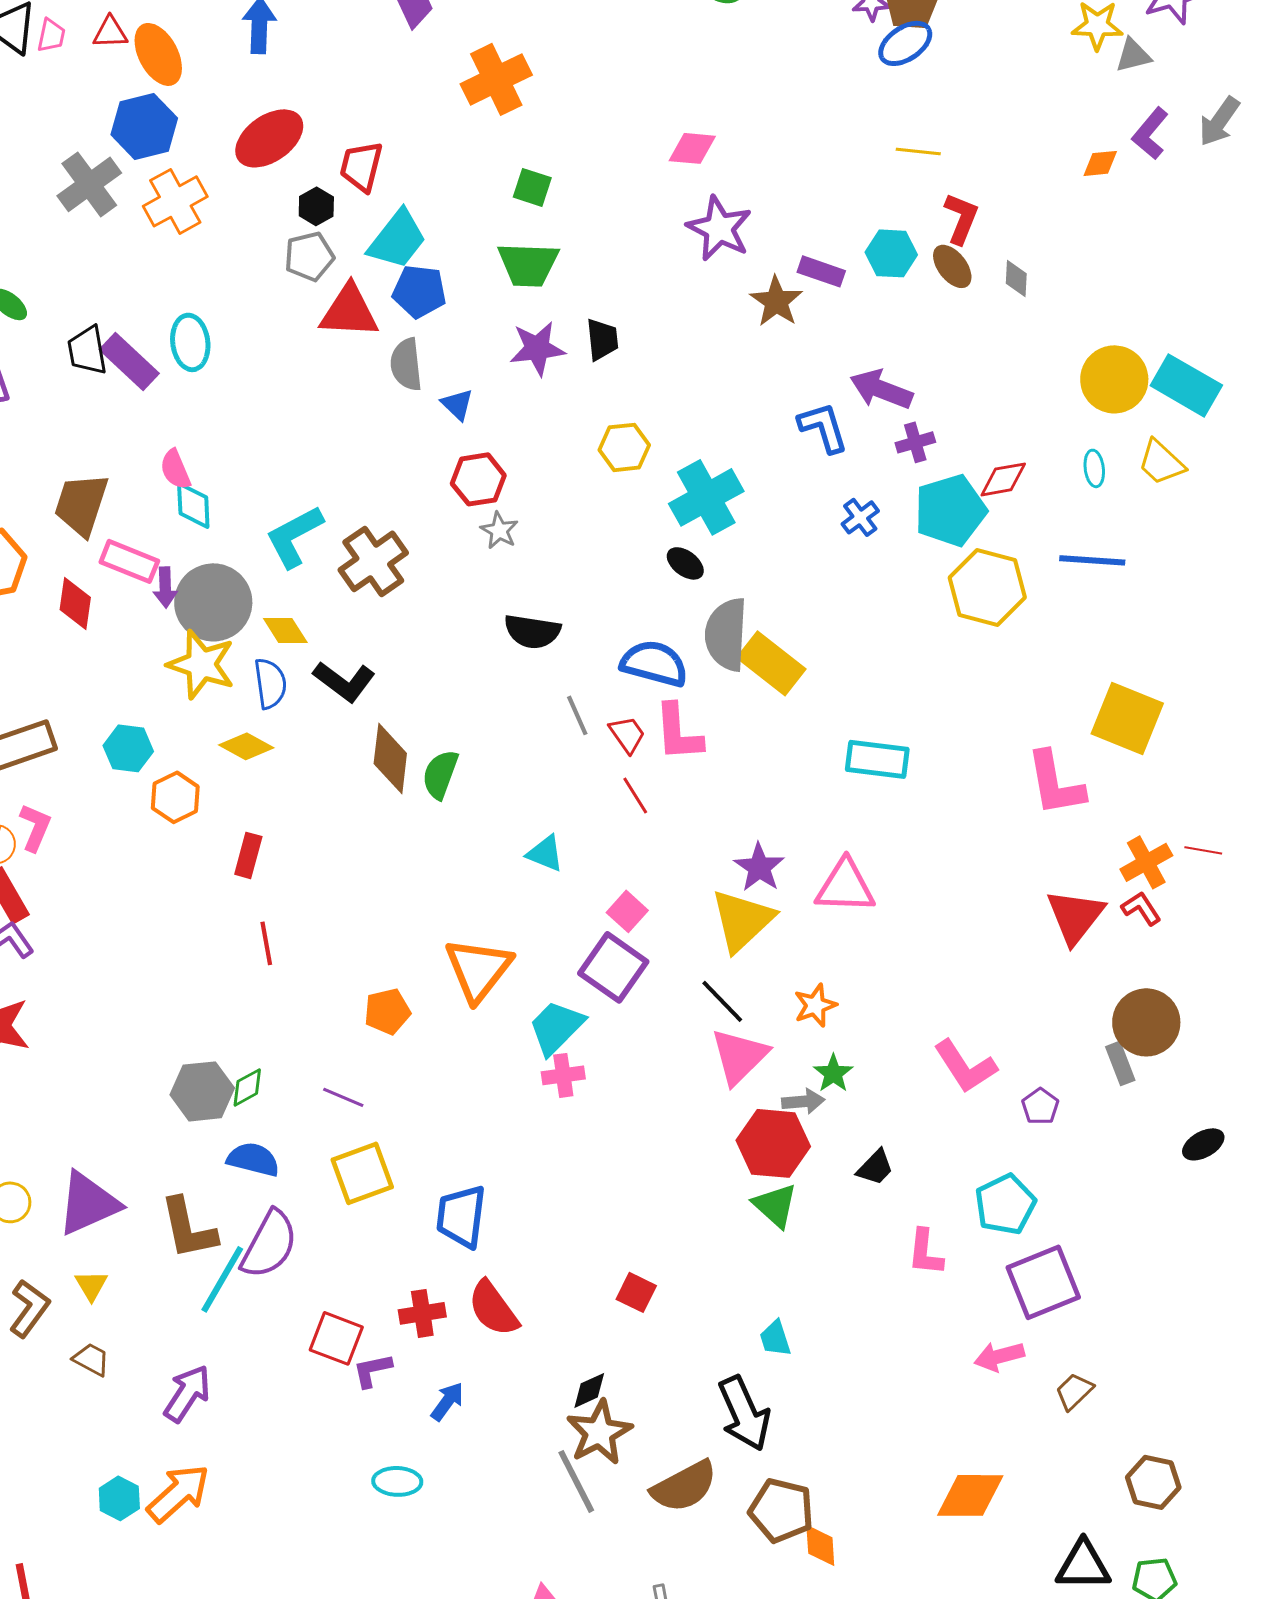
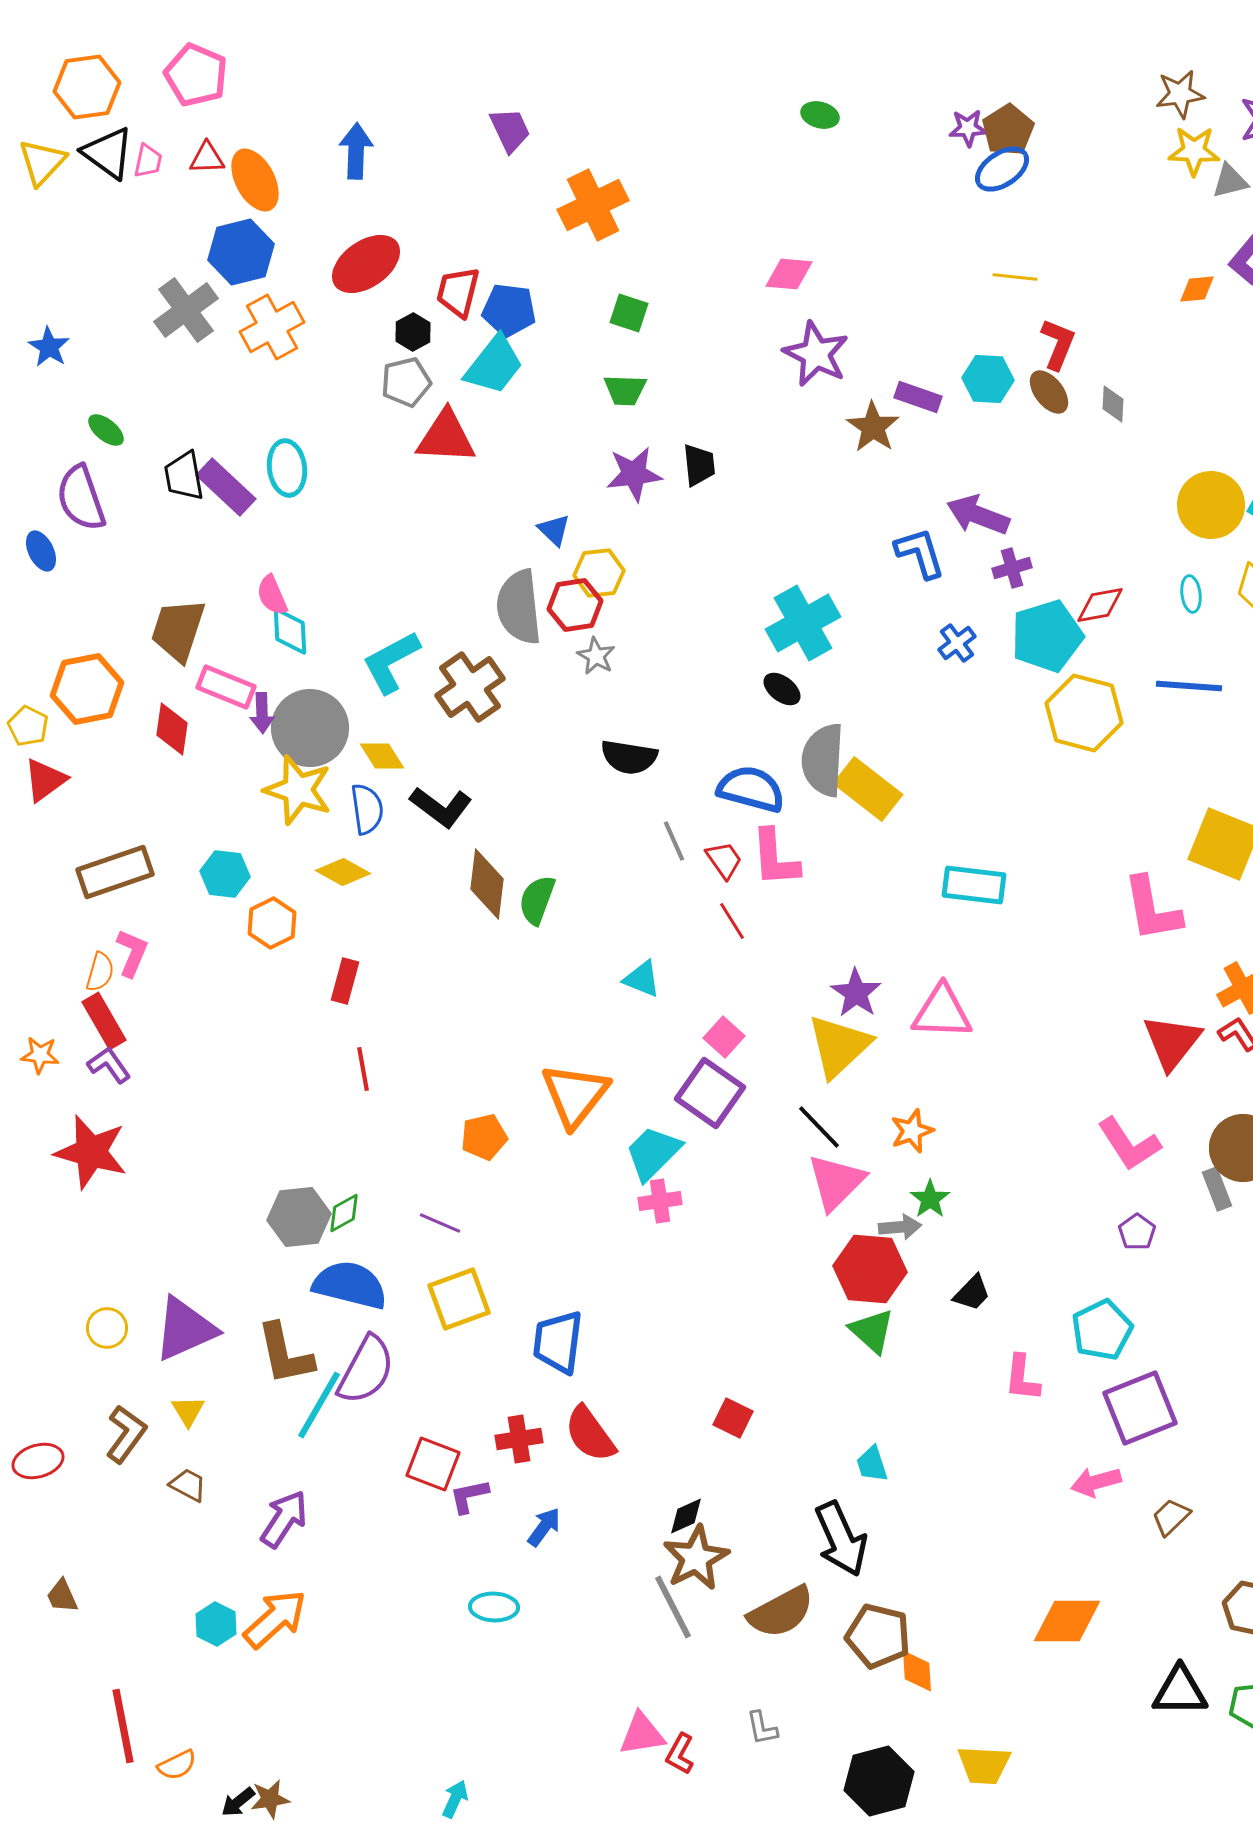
green trapezoid: (528, 264) -> (625, 390), size x0.7
blue pentagon: (419, 291) -> (509, 310), moved
gray semicircle: (406, 364) -> (519, 607), moved, size x1.4
yellow hexagon: (624, 447) -> (599, 573), moved
pink L-shape: (965, 1066) -> (1129, 1144), moved
blue semicircle: (253, 1159) -> (350, 1285), size x1.4

